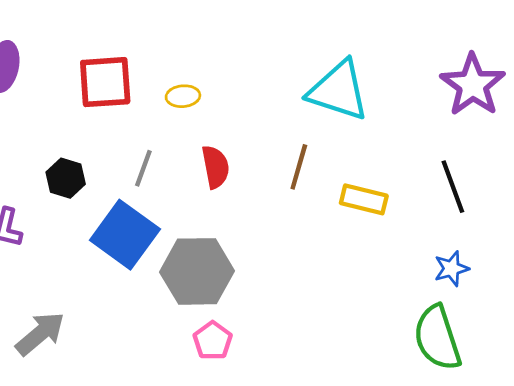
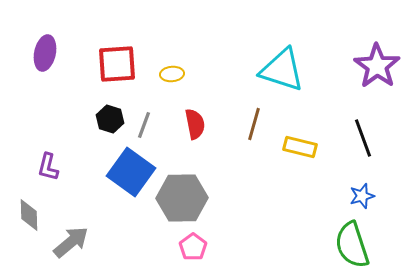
black hexagon: (66, 178) -> (110, 119), moved

